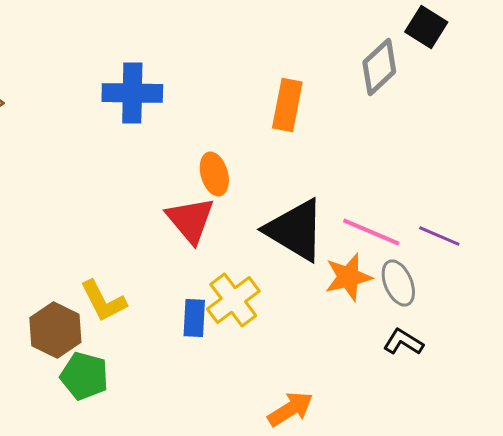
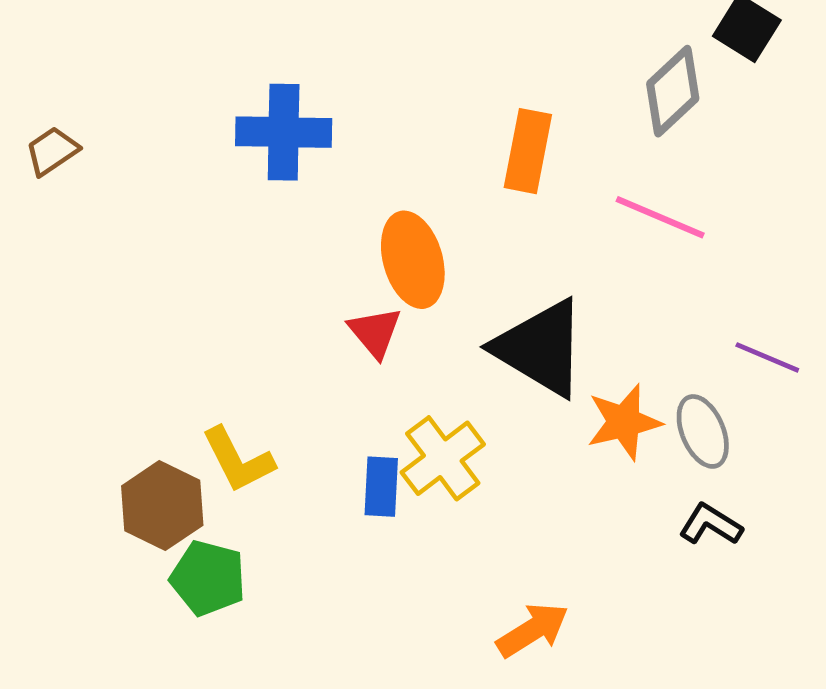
orange ellipse: (214, 174) -> (413, 260), size x1.4
red triangle: (190, 220) -> (375, 332), size x0.7
pink line: (371, 232) -> (660, 217), moved

